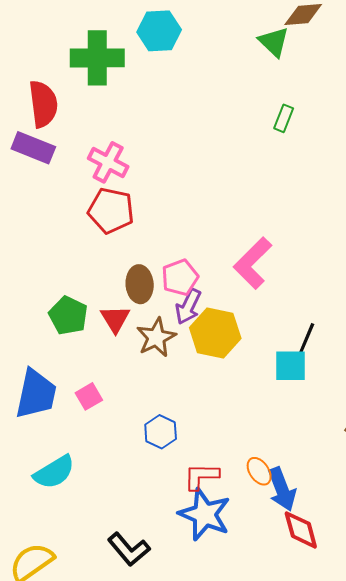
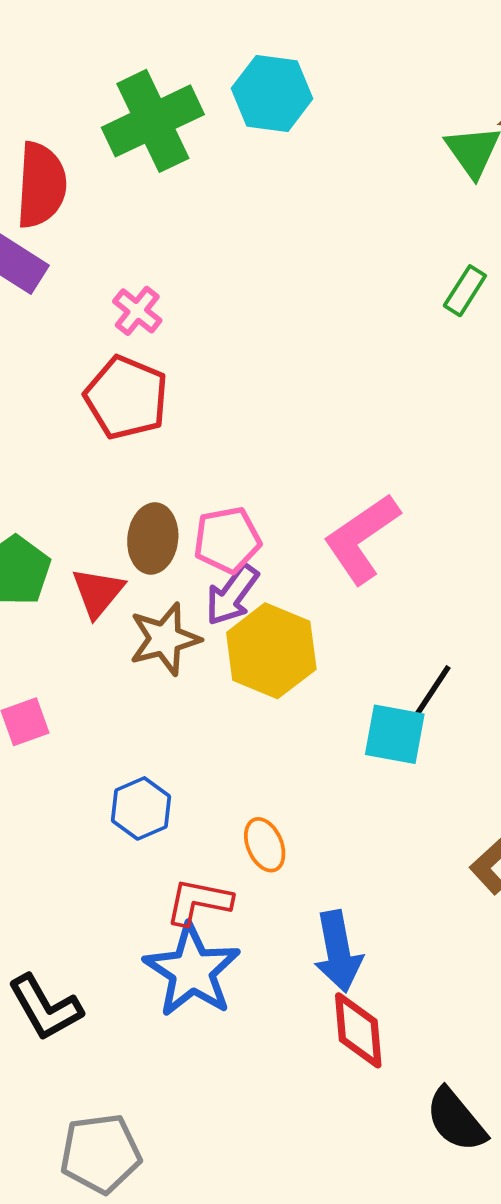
green cross: (97, 58) -> (153, 121), turned -36
pink cross: (108, 162) -> (137, 311), size x0.7
orange ellipse: (259, 471) -> (265, 845), moved

